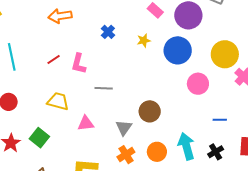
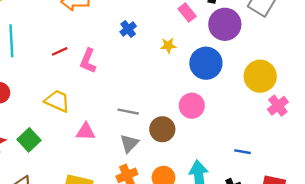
pink circle: (198, 84) -> (192, 106), moved
gray line: (104, 88) -> (128, 112), moved

